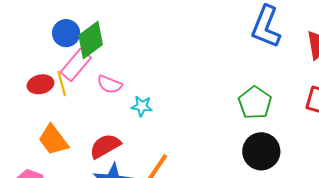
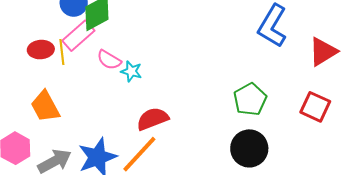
cyan star: (142, 106) -> (131, 71), moved
red semicircle: (105, 146) -> (153, 119), moved

